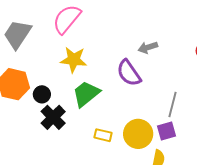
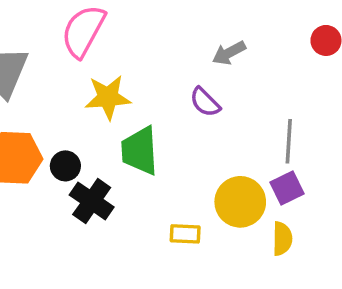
purple semicircle: (129, 73) -> (205, 102), size x0.7
green trapezoid: (86, 94) -> (140, 151), turned -44
yellow rectangle: (103, 135) -> (185, 234), moved

